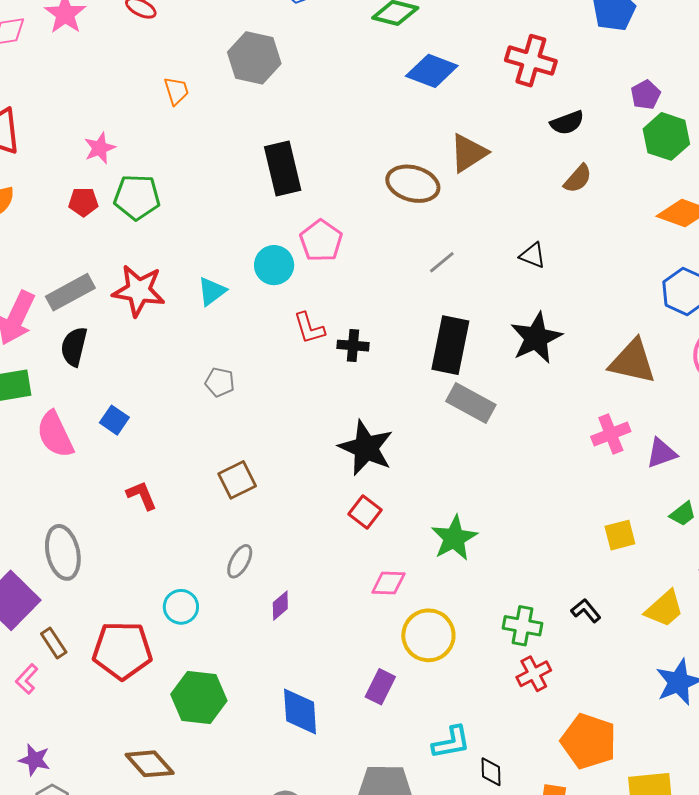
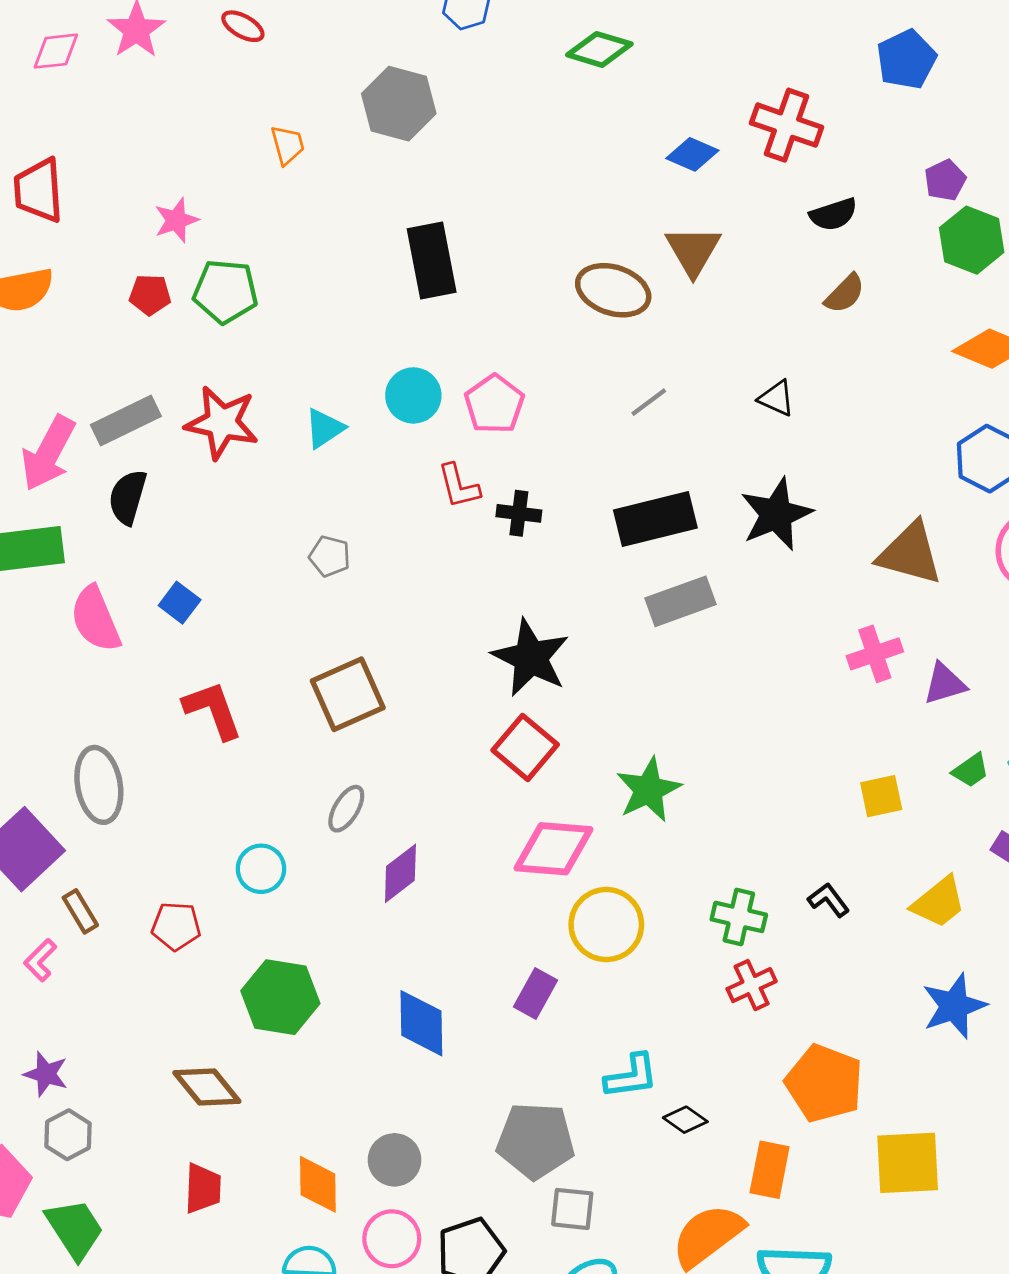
blue diamond: (432, 71) -> (692, 154), moved, size x0.7
brown triangle: (468, 153) -> (693, 251), turned -30
pink pentagon: (321, 241) -> (494, 404), moved
black rectangle: (450, 345) -> (655, 519), turned 62
gray rectangle: (471, 403) -> (681, 601), turned -51
brown square: (237, 480) -> (348, 694), size x1.4
red L-shape: (142, 495) -> (213, 710), size x1.4
red square: (365, 512) -> (525, 747), size x1.4
pink diamond: (388, 583) -> (554, 849), size x1.6
purple diamond: (280, 606) -> (400, 873), size x1.4
red pentagon: (122, 650) -> (176, 926), size x0.6
black diamond: (491, 772) -> (685, 1120), turned -56

